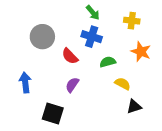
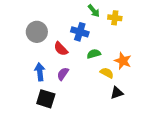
green arrow: (93, 13) -> (94, 11), moved
orange star: (141, 52) -> (123, 61), moved
blue arrow: (25, 82) -> (40, 72), moved

